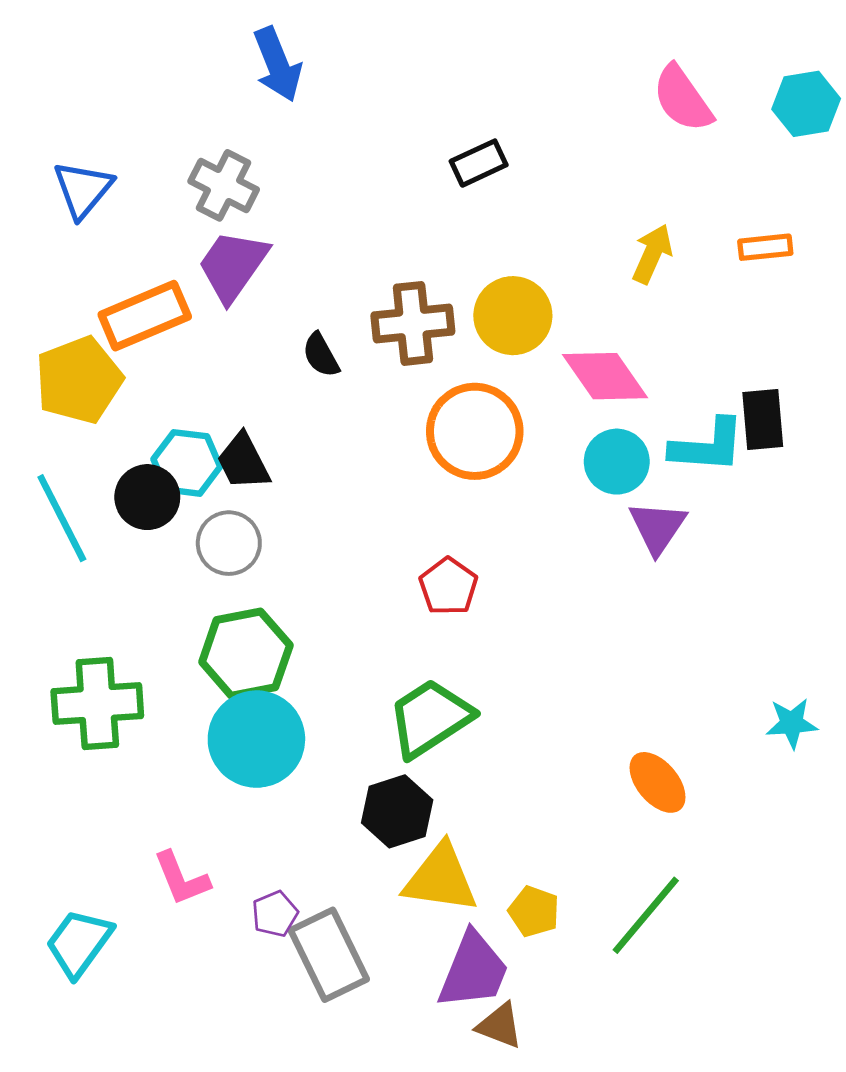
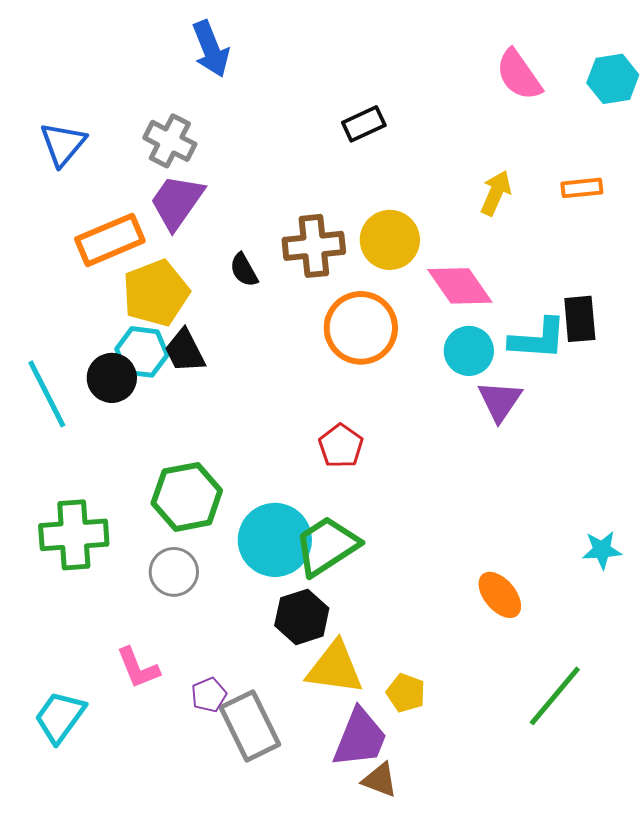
yellow pentagon: (79, 380) -> (156, 293), moved
gray circle: (229, 543) -> (174, 572), moved
cyan circle: (256, 739) -> (275, 540), moved
green line: (646, 915) -> (555, 696), moved

